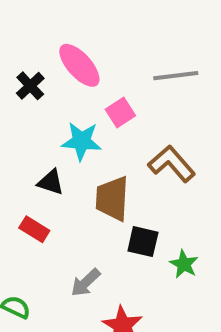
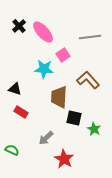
black cross: (30, 86) -> (19, 26), moved
black triangle: (51, 182) -> (15, 89), moved

